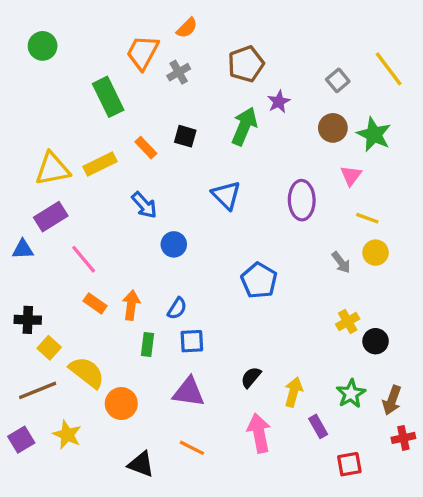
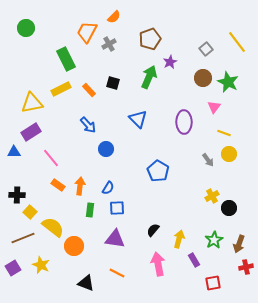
yellow rectangle: (100, 164) -> (61, 89), moved

